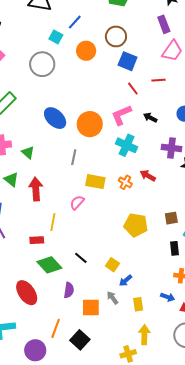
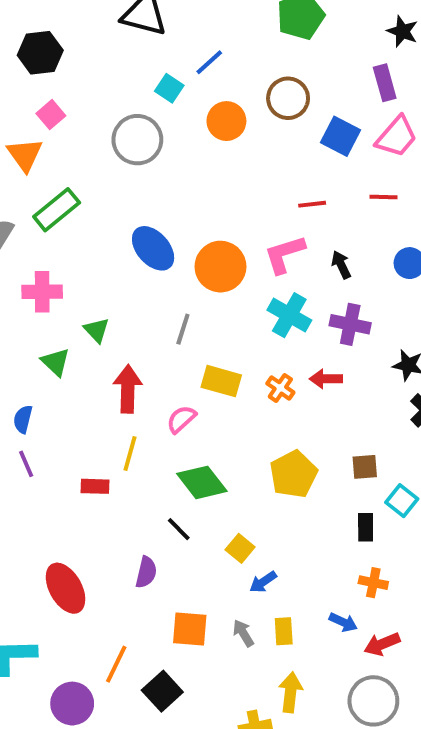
blue square: (128, 61) -> (340, 136), moved
red line: (158, 80) -> (383, 197), moved
red line: (133, 89) -> (312, 204), turned -64
black arrow: (150, 118) -> (341, 265), turned 32
purple cross: (171, 148) -> (350, 324), moved
green triangle: (28, 152) -> (97, 330), moved
red arrow: (148, 176) -> (326, 379), turned -35
red arrow: (36, 189) -> (128, 389), moved
yellow pentagon: (136, 225) -> (293, 474), turned 30
green diamond: (49, 265) -> (202, 482), moved
purple semicircle: (69, 290) -> (146, 572), moved
gray arrow: (112, 298) -> (243, 633), moved

